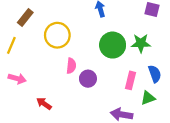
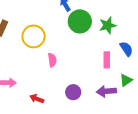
green circle: (113, 45) -> (80, 21), moved
purple circle: (88, 79) -> (73, 92), moved
green triangle: (148, 98) -> (126, 80), moved

